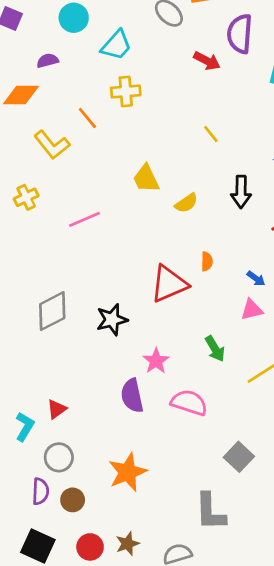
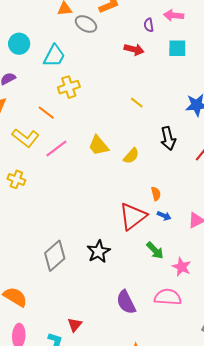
purple semicircle: (240, 34) -> (149, 25), moved, size x0.5
red arrow: (207, 61) -> (134, 49), moved
yellow cross: (26, 197) -> (16, 179), turned -30
pink line: (84, 219) -> (56, 148), moved
blue arrow: (256, 278) -> (164, 216), moved
green arrow: (215, 349) -> (155, 250), moved
pink star: (156, 361) -> (182, 267), moved

